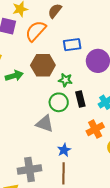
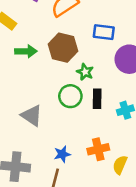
gray triangle: (45, 124) -> (32, 116), moved
orange cross: (95, 129) -> (98, 149), moved

